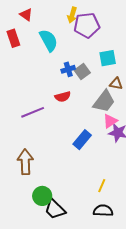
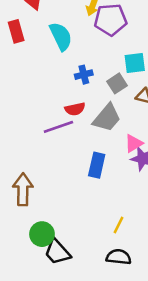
gray square: (82, 72) -> (117, 83), moved
gray trapezoid: (104, 101) -> (107, 118), moved
purple line: (33, 112) -> (58, 127), moved
blue rectangle: (82, 140) -> (97, 165), turned -30

